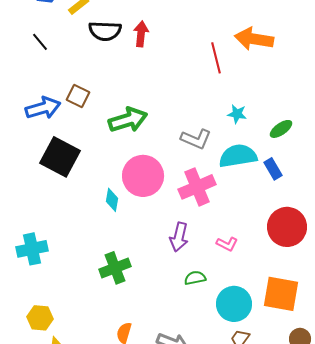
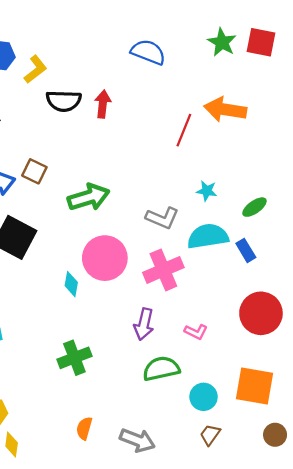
red line: (216, 58) -> (184, 130), turned 36
green semicircle: (195, 278) -> (161, 369), size x1.6
cyan circle: (234, 304) -> (204, 397), size x0.7

